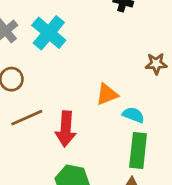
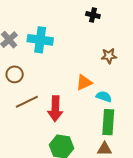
cyan cross: (49, 33) -> (40, 40), turned -30
brown star: (156, 64) -> (109, 56), moved

